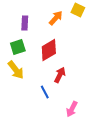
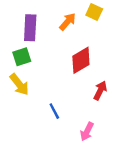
purple rectangle: (25, 23) -> (30, 28), size x1.5
red diamond: (49, 50) -> (81, 60), moved
red arrow: (60, 75) -> (100, 91), moved

